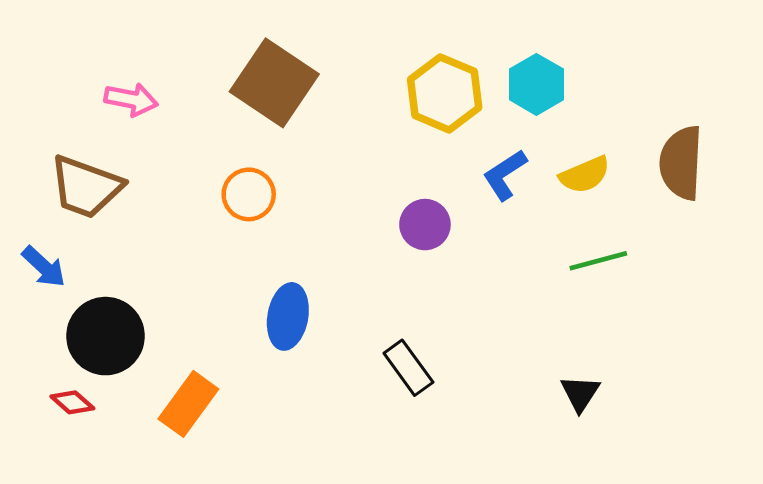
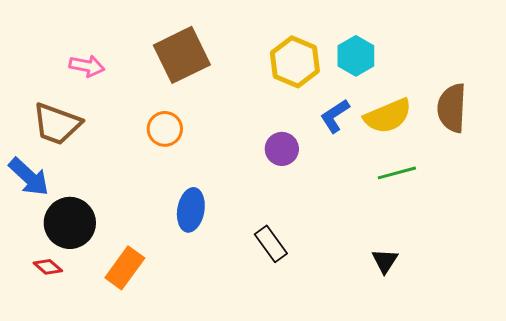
brown square: (274, 83) -> (182, 55), turned 30
yellow semicircle: (585, 175) -> (388, 116), size x1.4
blue arrow: (44, 267) -> (29, 177), size x1.4

